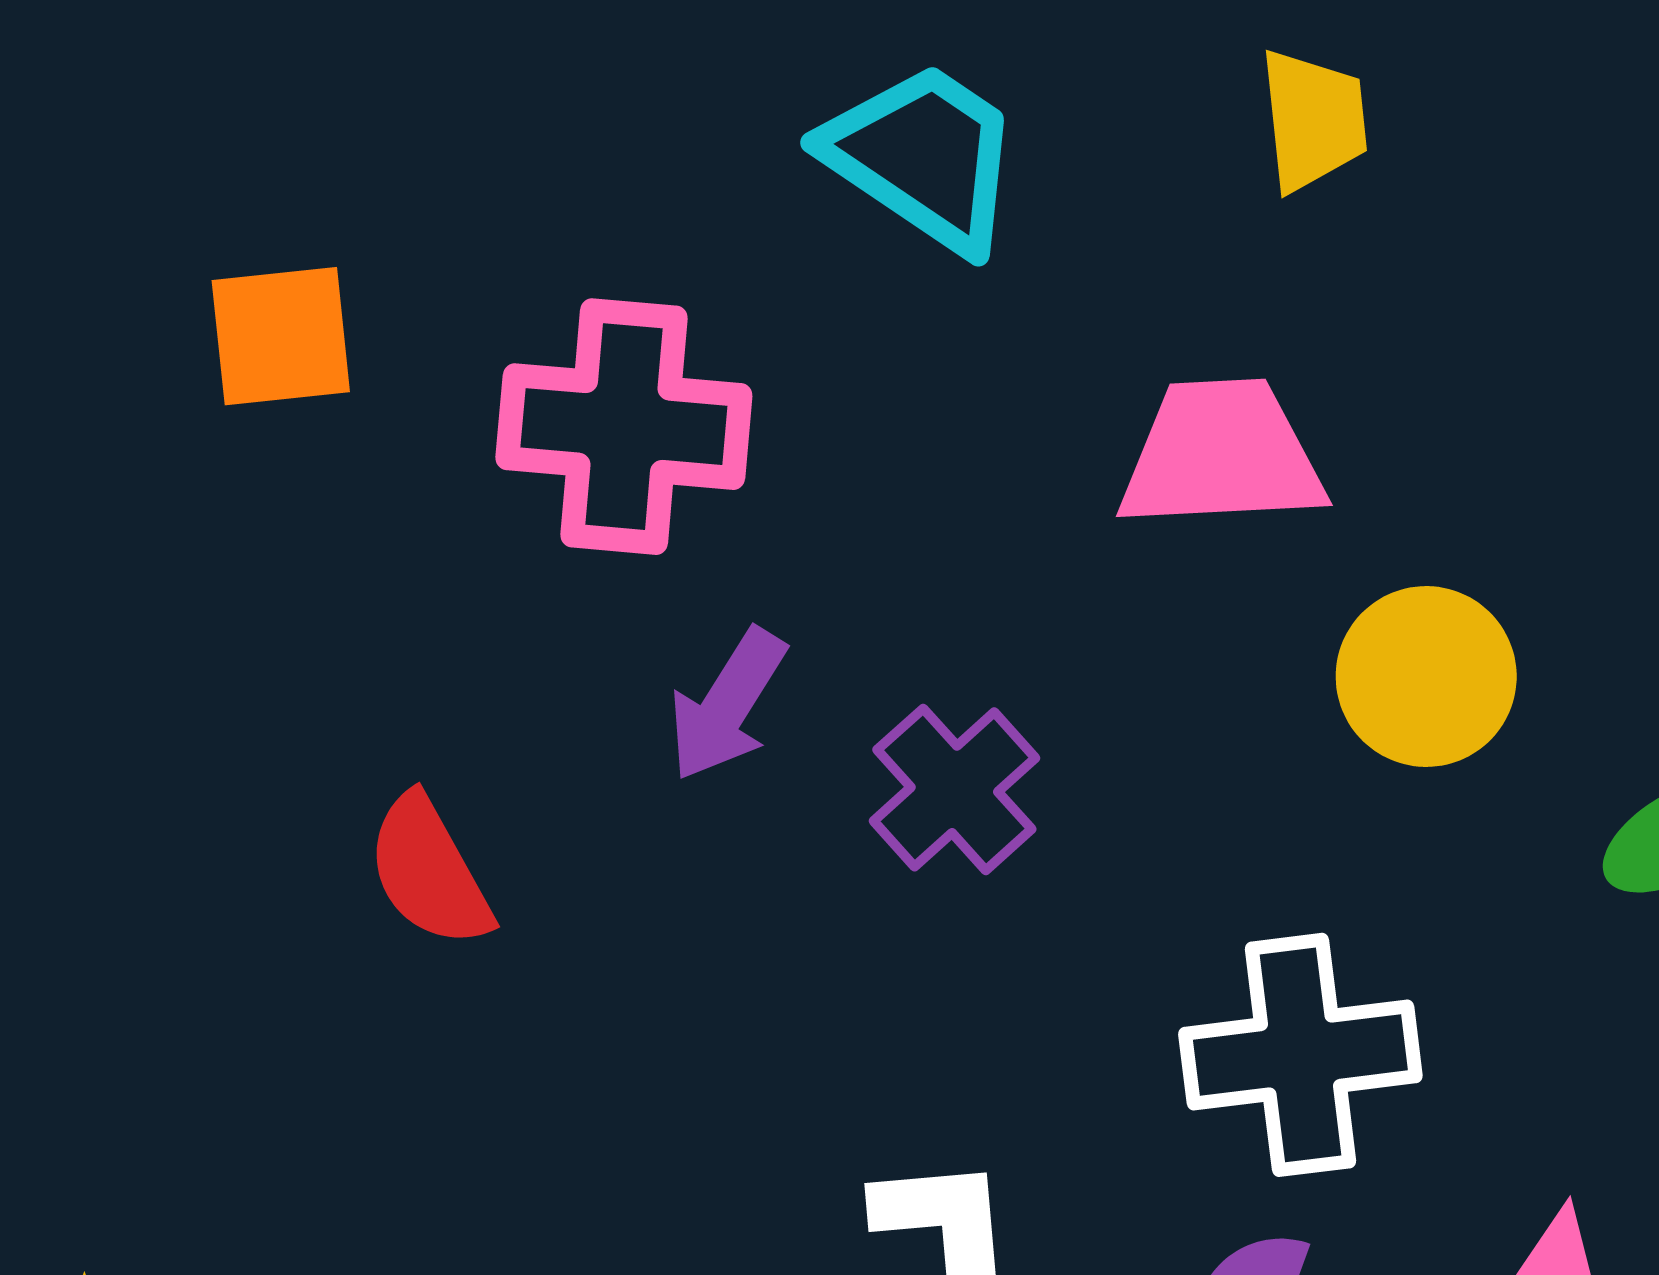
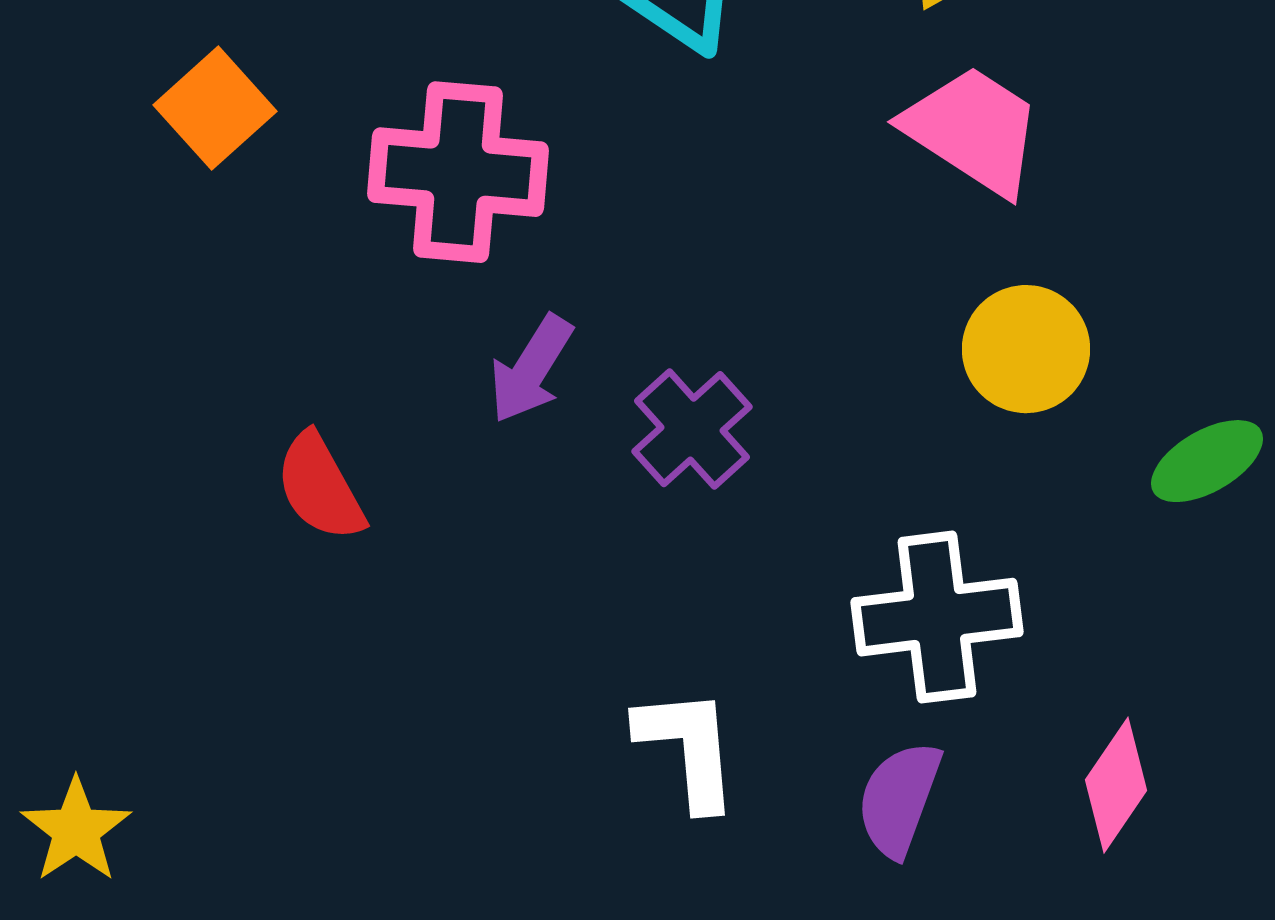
orange square: (281, 336) -> (215, 108), turned -36
pink trapezoid: (1221, 455) -> (973, 130), moved, turned 36

